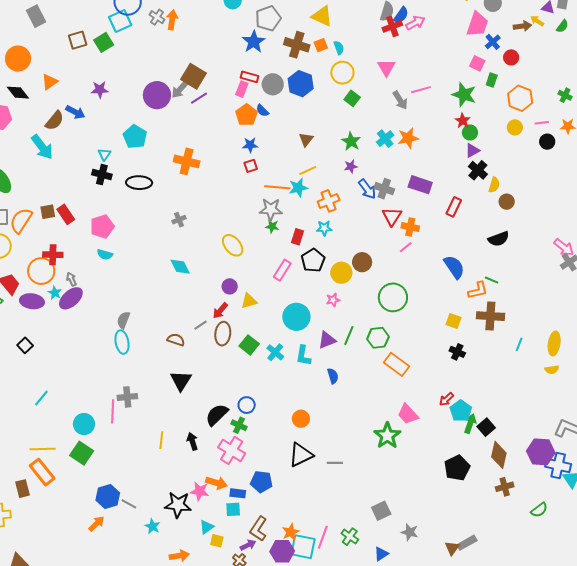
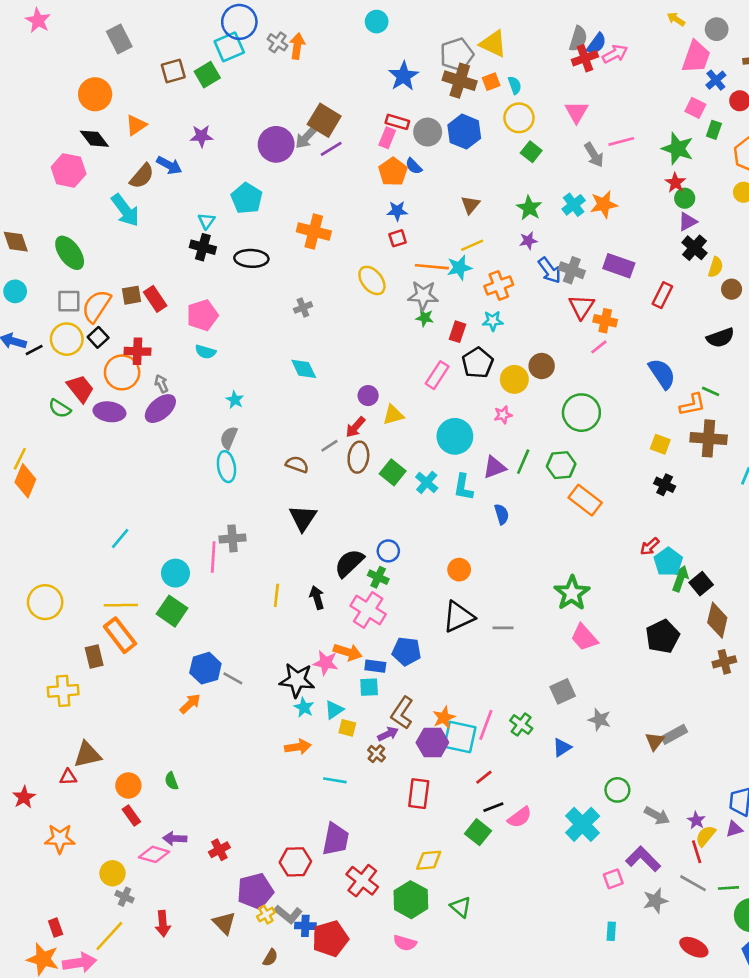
gray pentagon: (268, 18) -> (457, 55), moved
yellow ellipse: (233, 245) -> (372, 280), moved
cyan star: (55, 293) -> (235, 400), moved
black square: (25, 345) -> (98, 337), moved
pink trapezoid: (408, 414) -> (584, 637), moved
cyan star: (152, 526) -> (304, 708), moved

